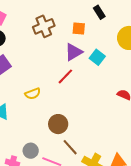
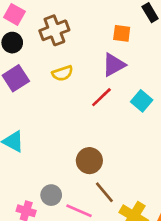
brown cross: (44, 26) -> (54, 30), moved
cyan square: (97, 57) -> (142, 101), moved
yellow semicircle: (33, 94) -> (62, 73), moved

